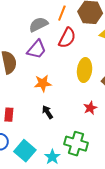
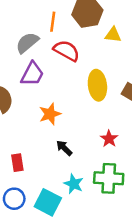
red semicircle: (67, 38) -> (66, 51), turned -75
red star: (90, 108) -> (109, 139), moved
cyan star: (52, 157) -> (74, 184), moved

